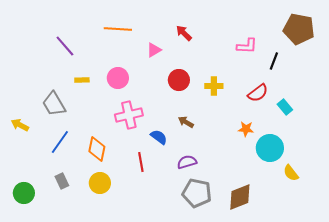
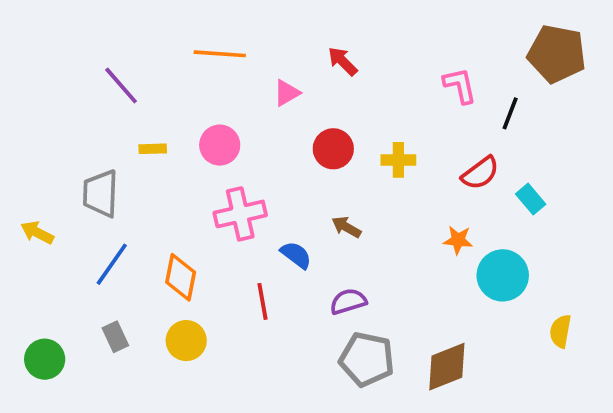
pink L-shape: (247, 46) -> (460, 85), turned -105
gray trapezoid: (54, 104) -> (101, 193), turned 32
yellow semicircle: (291, 173) -> (560, 331), moved, turned 48

